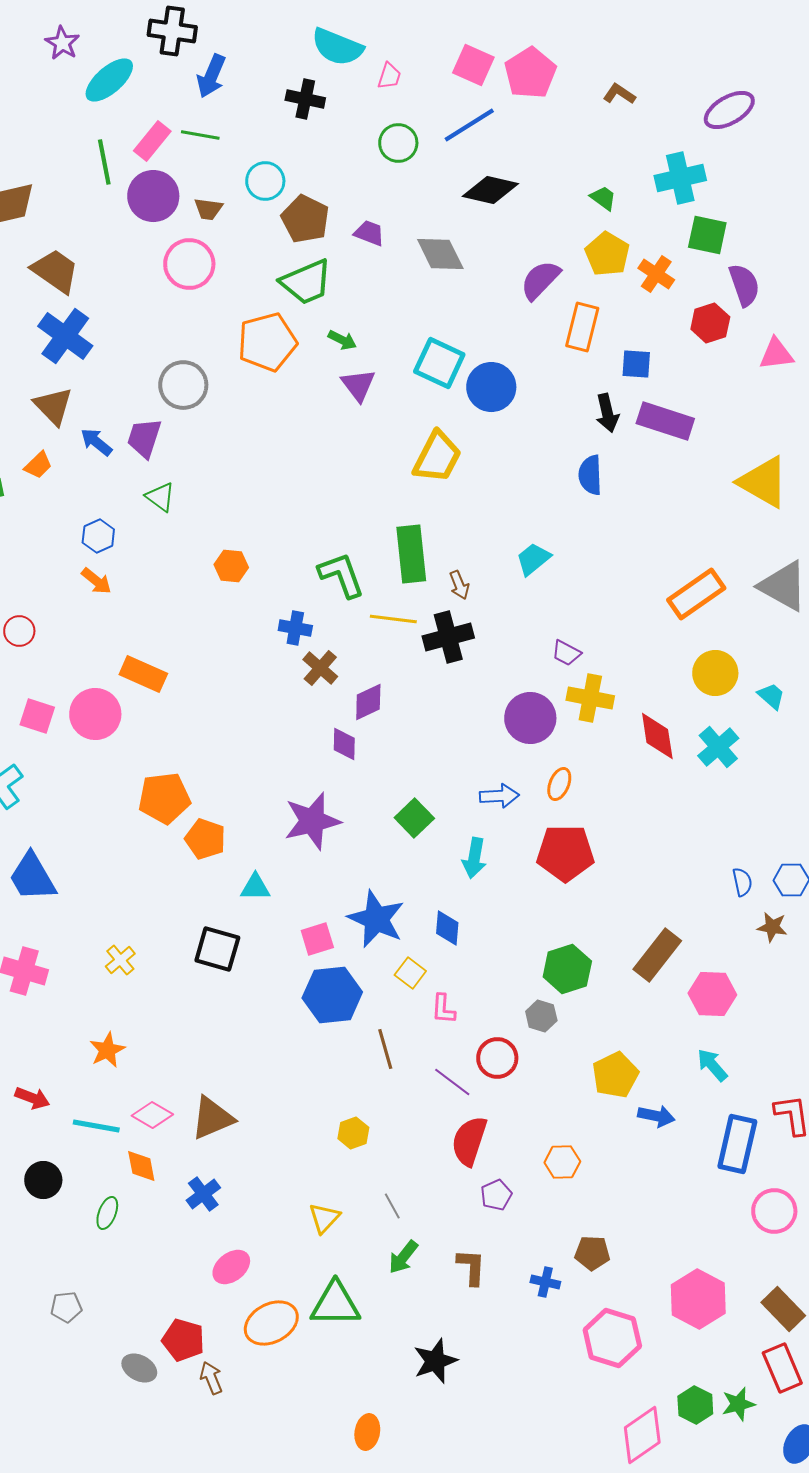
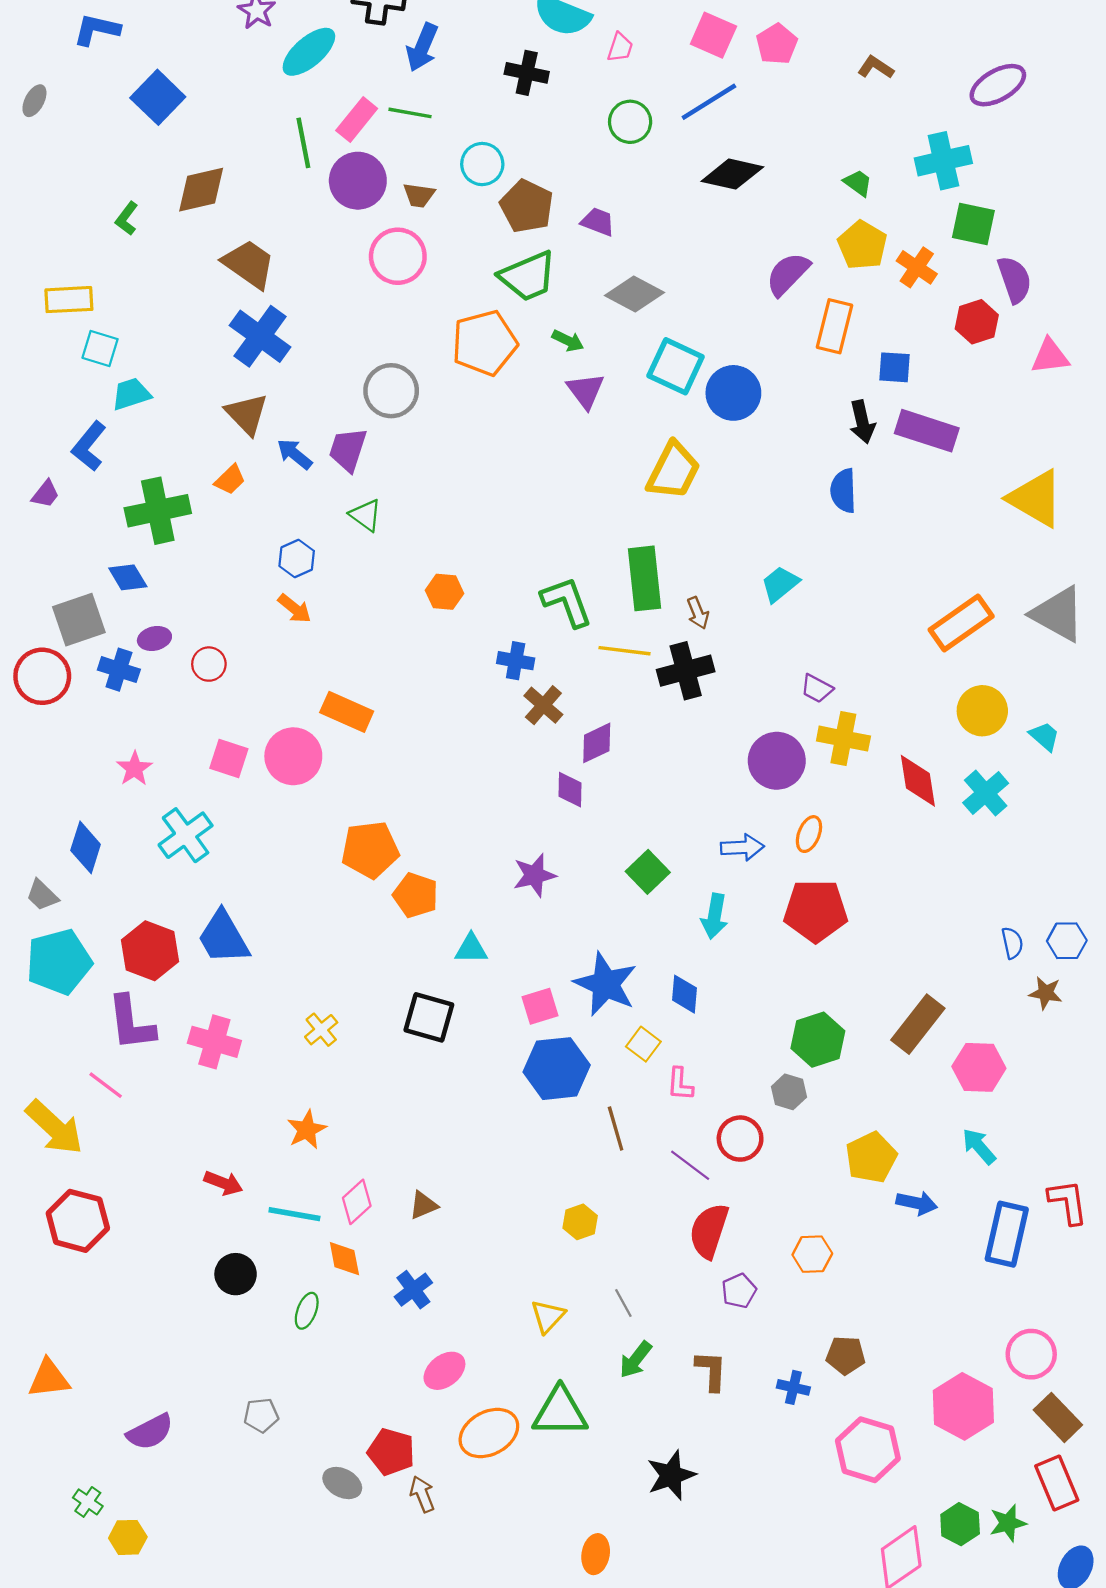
pink pentagon: (530, 73) -> (777, 44), size x0.7
gray diamond: (440, 254) -> (634, 294), moved, turned -36
purple star: (312, 821) -> (534, 875), size x0.7
pink diamond: (152, 1115) -> (357, 1202), turned -72
brown triangle: (212, 1118) -> (423, 1205), size x0.6
pink circle: (774, 1211) -> (1031, 1354), moved

